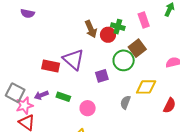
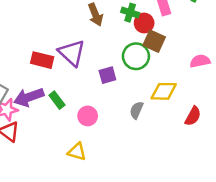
red circle: (108, 35) -> (144, 23), moved
brown square: (137, 48) -> (154, 41), turned -30
purple arrow: (41, 95) -> (29, 97), size x1.6
green rectangle: (63, 97) -> (57, 100), turned 32

